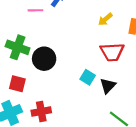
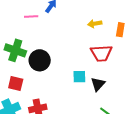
yellow arrow: (105, 19) -> (95, 24), turned 32
cyan square: (88, 77) -> (79, 77), turned -32

